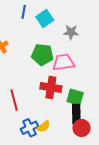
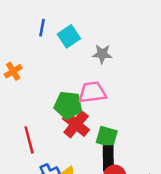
green pentagon: (42, 55) -> (68, 105), moved
red cross: (51, 87) -> (76, 124), turned 30

